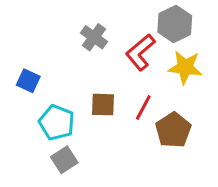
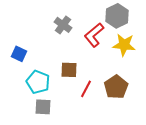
red line: (143, 108) -> (86, 89), moved
gray square: (64, 160) -> (43, 107), turned 36

